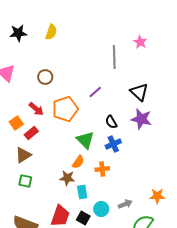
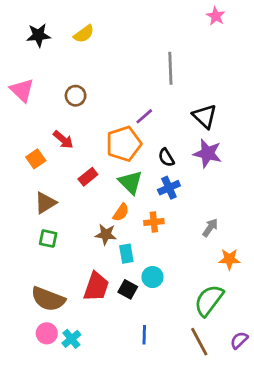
yellow semicircle: (51, 32) -> (84, 34), turned 35
pink star: (140, 42) -> (216, 16), moved
orange pentagon: (65, 109) -> (124, 144), moved
red rectangle: (31, 133) -> (88, 177), moved
gray arrow: (125, 204) -> (210, 228), moved, turned -32

